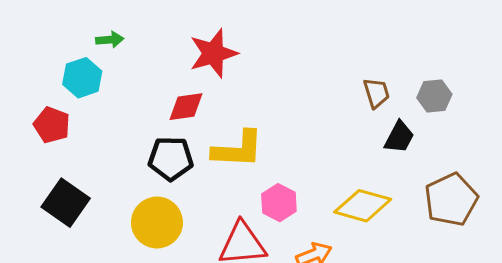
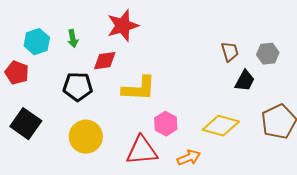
green arrow: (110, 40) -> (73, 39), moved, turned 84
black pentagon: (171, 158) -> (78, 87), moved

